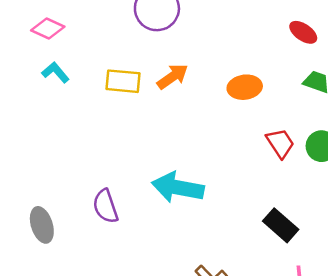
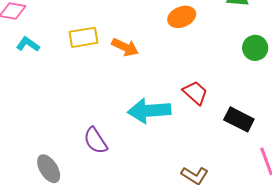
orange arrow: (173, 77) -> (125, 47), moved, turned 76
red trapezoid: (280, 143) -> (195, 93), moved

